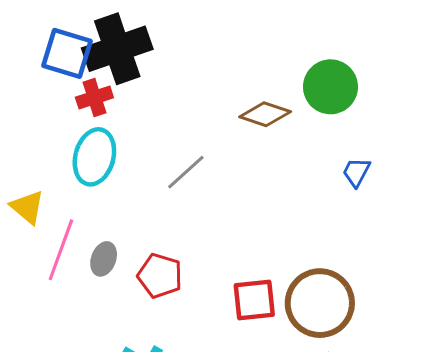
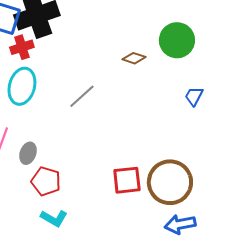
brown diamond: (265, 114) -> (134, 58), size x0.7
red pentagon: (160, 276) -> (46, 181), moved

